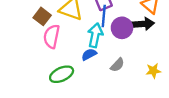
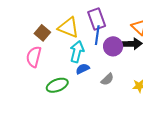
cyan arrow: (95, 35) -> (77, 52), moved
pink semicircle: (52, 36) -> (34, 57), moved

